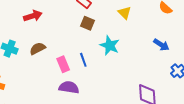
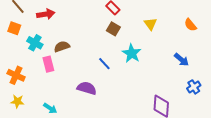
red arrow: (33, 16) -> (46, 14), moved
blue line: (83, 60) -> (104, 64), turned -32
pink rectangle: (63, 64) -> (48, 64), moved

